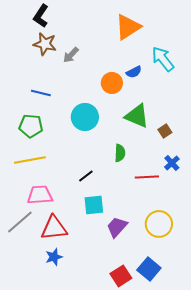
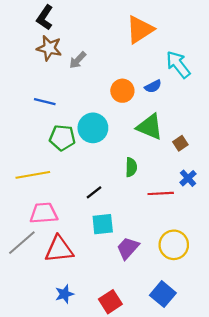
blue semicircle: (134, 72) -> (153, 86), moved
green pentagon: (31, 126) -> (62, 138), moved
blue star: (54, 257) -> (64, 294), moved
red square: (121, 276) -> (110, 302), moved

